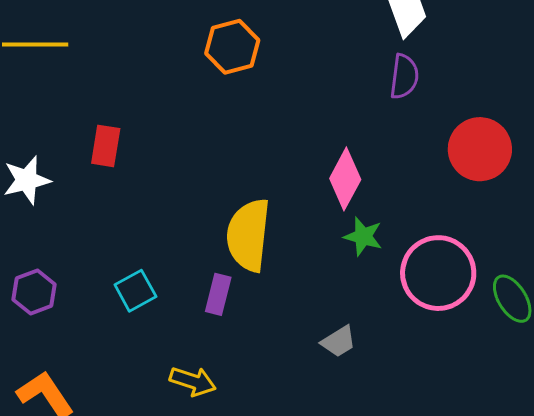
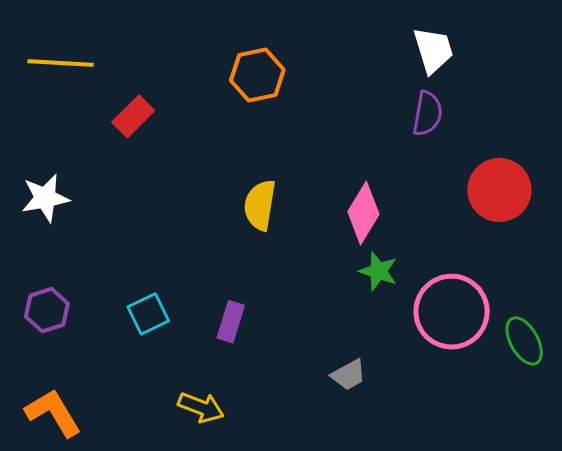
red rectangle: (106, 146) -> (133, 116), moved, turned 33
yellow semicircle: (248, 235) -> (260, 205), moved, size x0.7

